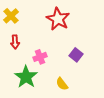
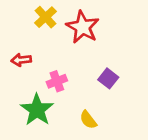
yellow cross: (11, 16) -> (45, 17), moved
red arrow: (15, 42) -> (21, 60), turned 88

